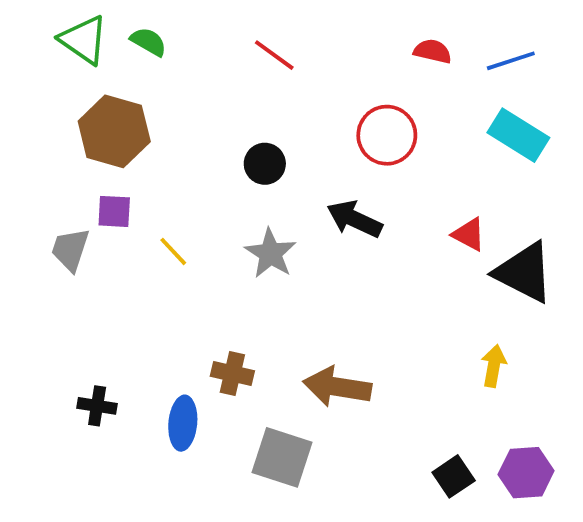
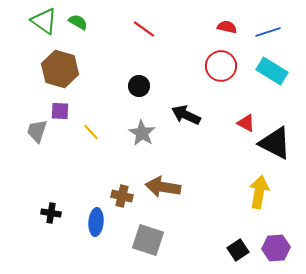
red circle: (387, 135) -> (221, 66), moved
yellow arrow: (494, 366) -> (259, 192), size x1.5
brown arrow: (337, 387) -> (163, 187), moved

